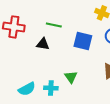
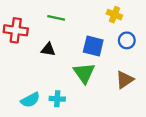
green line: (54, 25) -> (56, 18), moved
green triangle: (71, 77) -> (84, 73), moved, size x1.5

